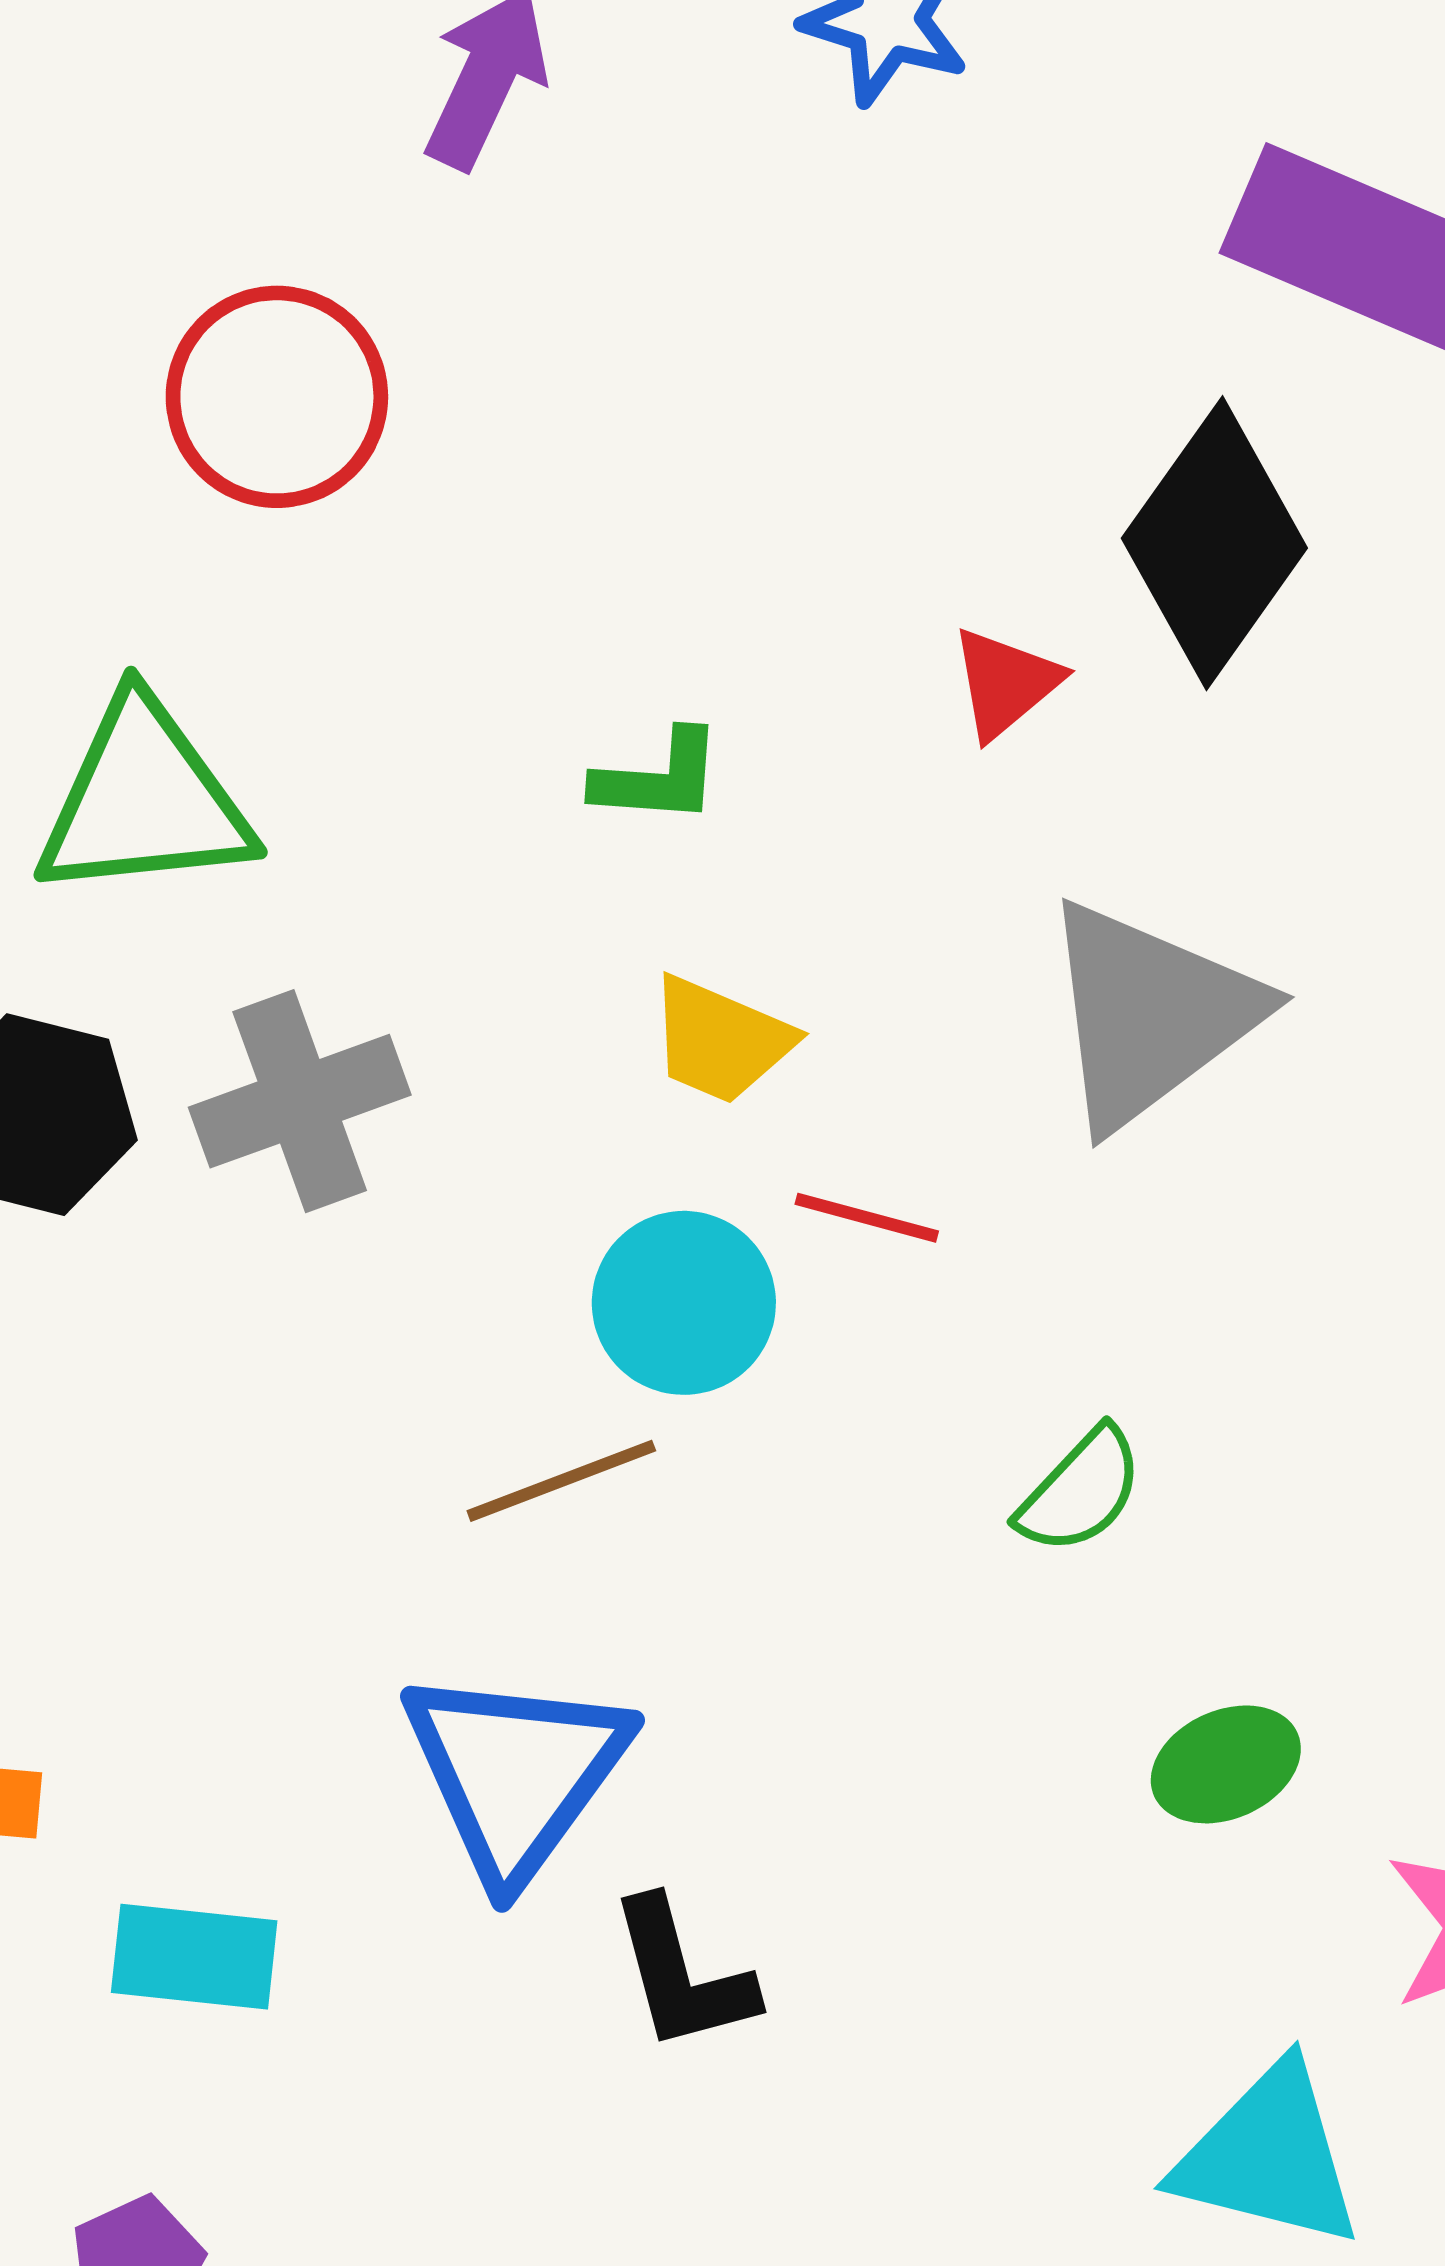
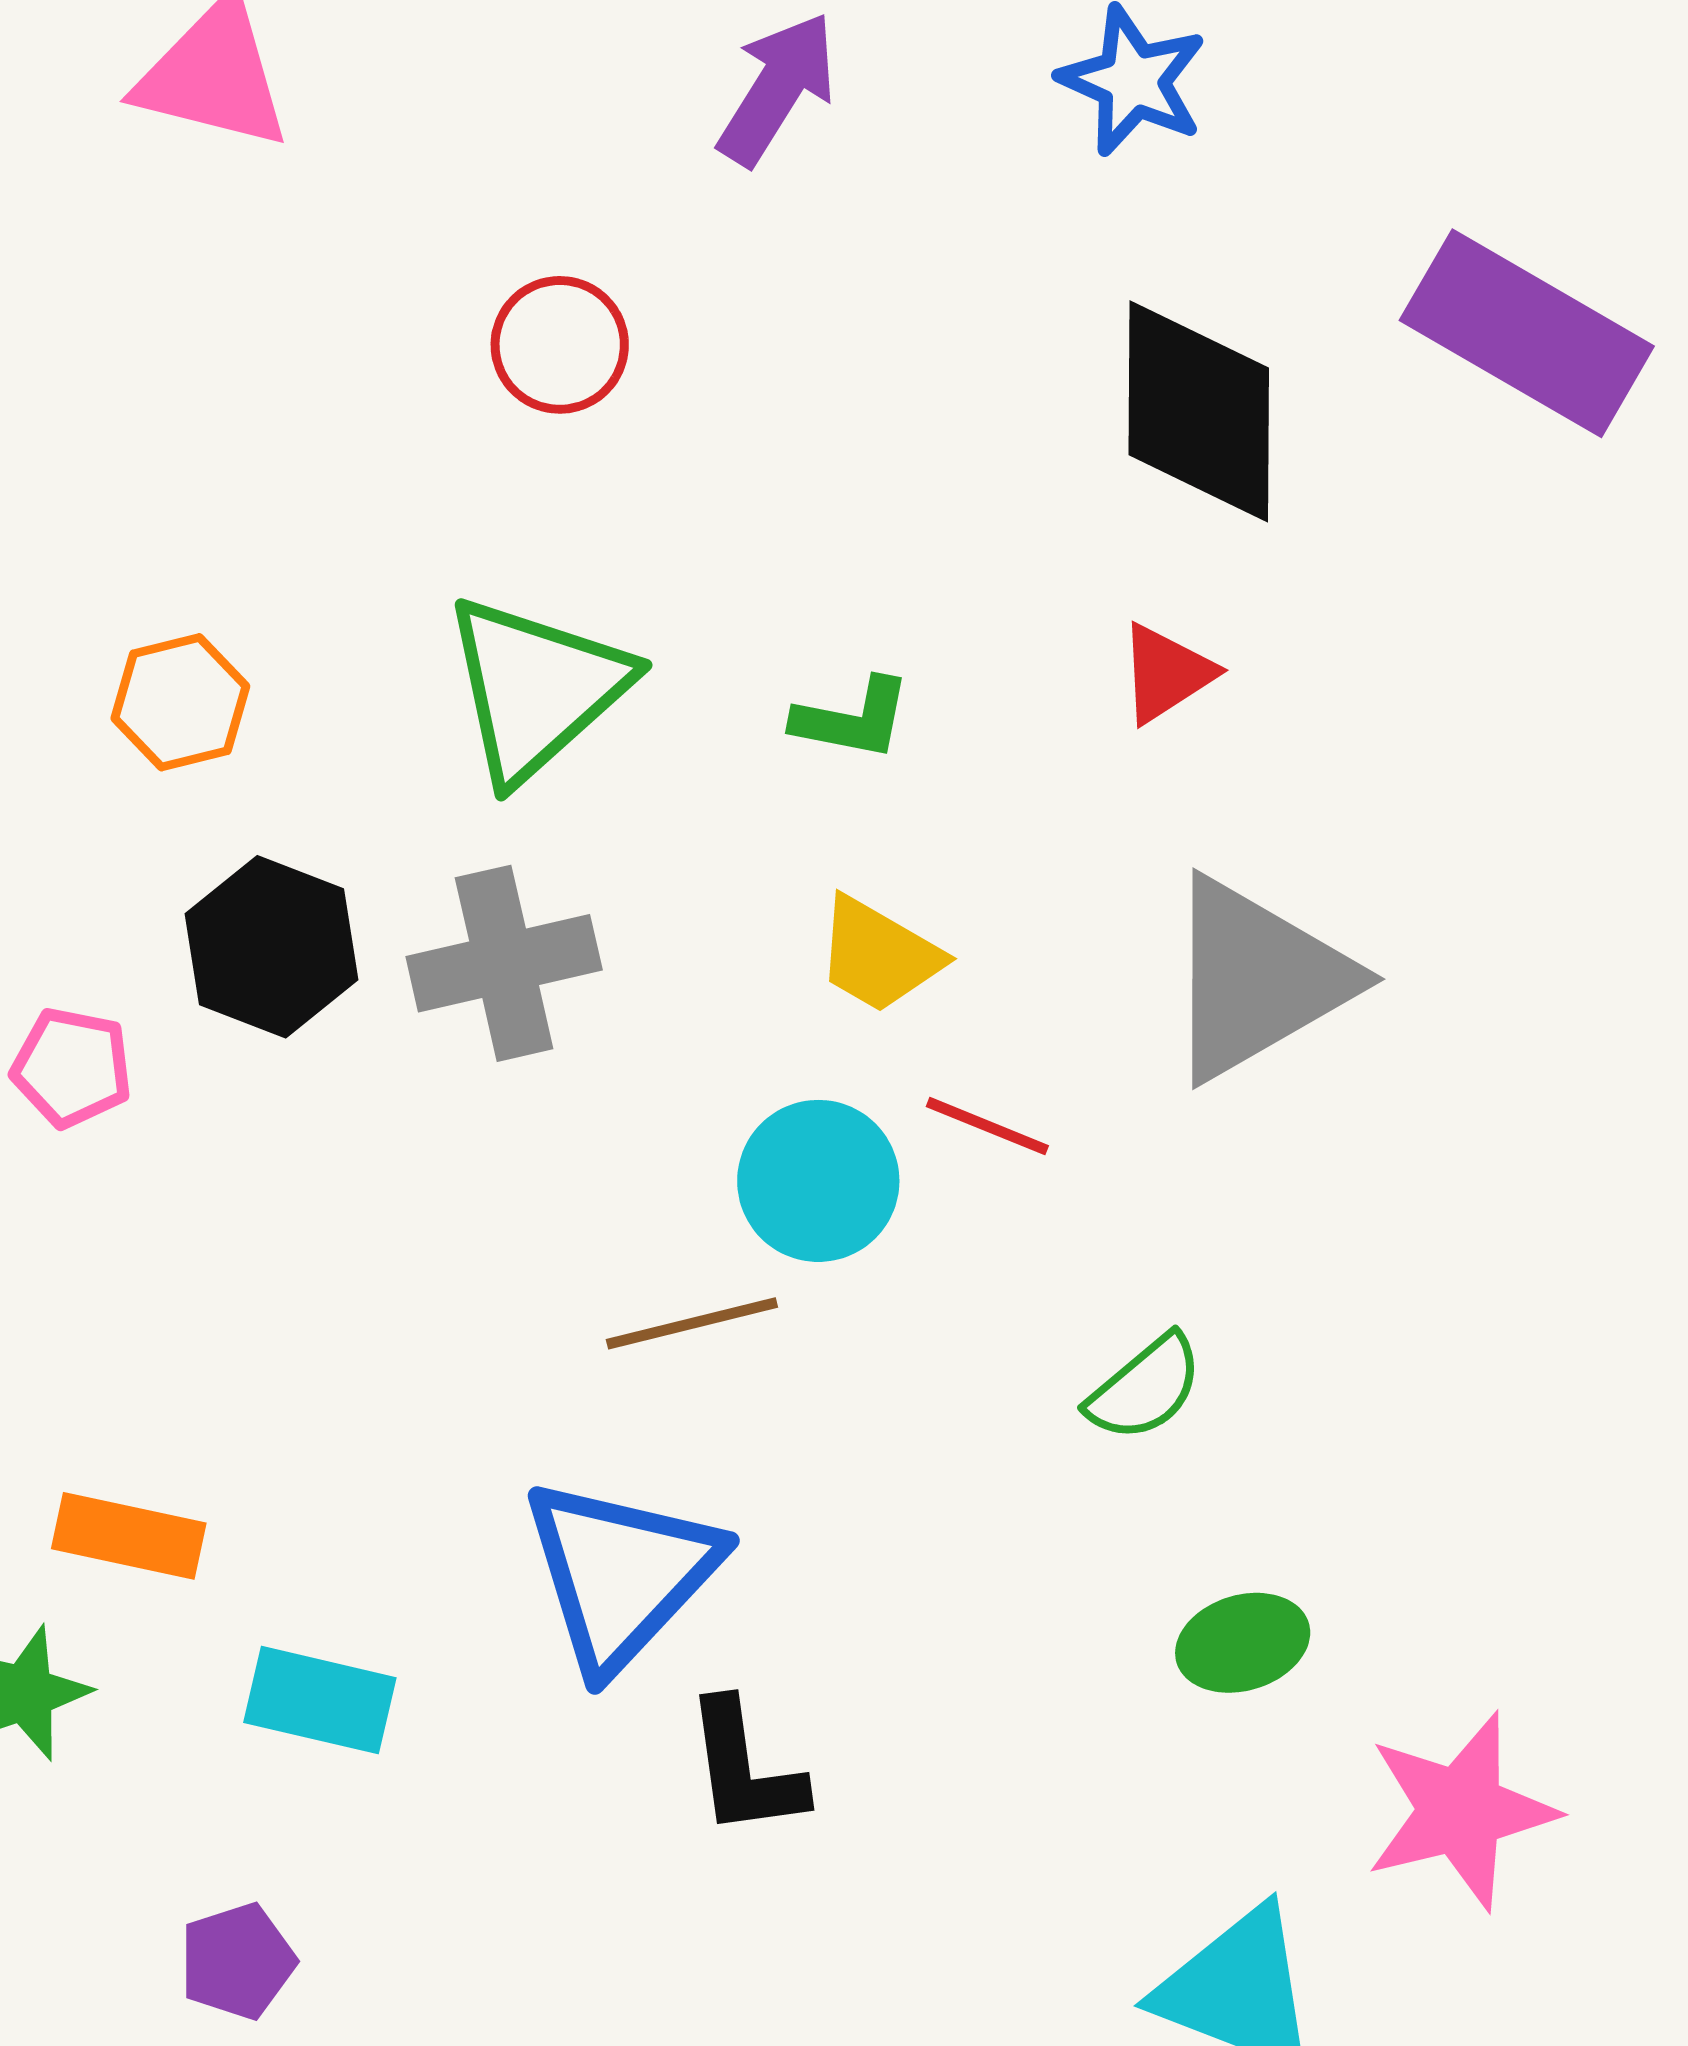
red circle: (277, 397) -> (560, 345), size x0.7
black diamond: (1214, 543) -> (1199, 411), moved, turned -42
green triangle: (144, 800) -> (536, 688), moved, turned -43

